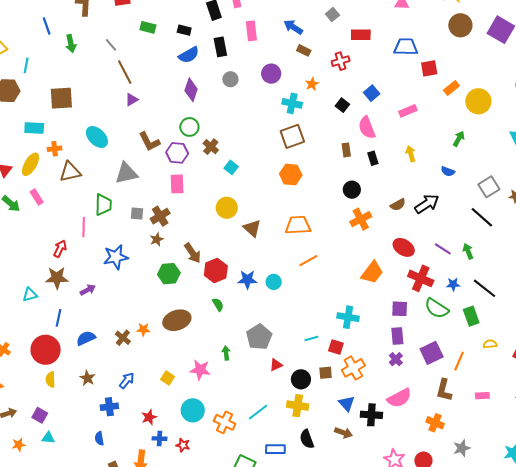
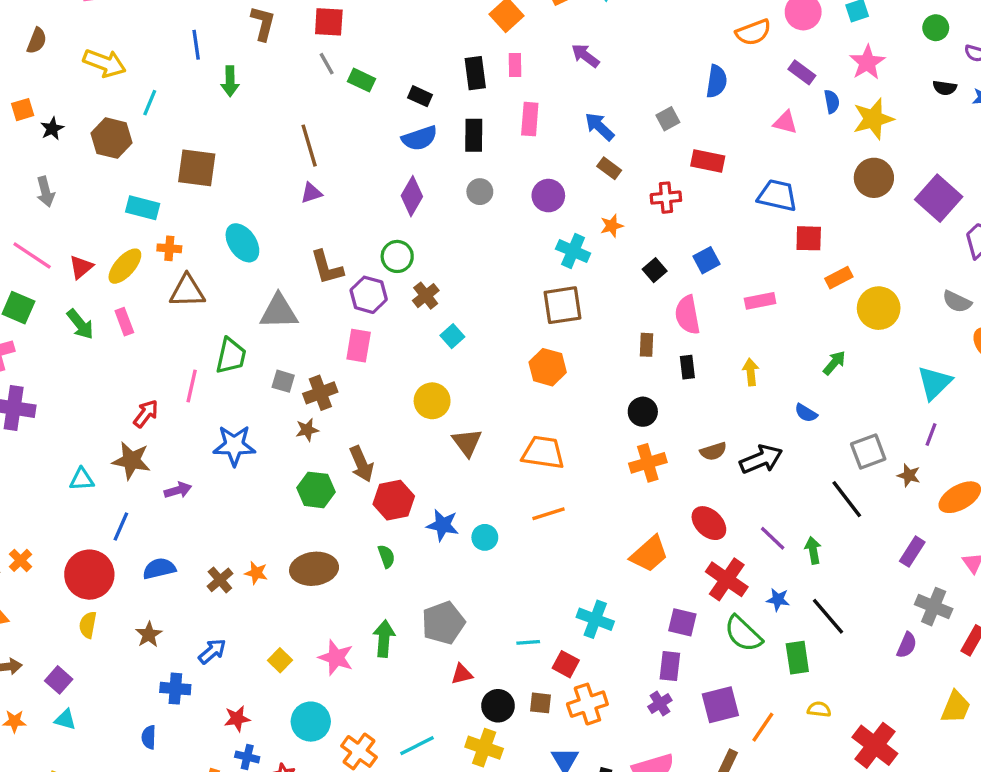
gray line: (111, 45) -> (327, 64), moved
green arrow: (226, 353) -> (384, 639), size x1.5

